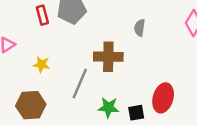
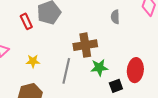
gray semicircle: (140, 28) -> (115, 17), moved
green star: (108, 107) -> (99, 68), moved

